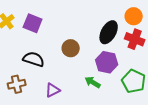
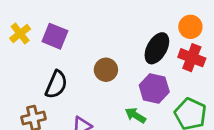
black semicircle: (34, 59) -> (56, 84), turned 95

